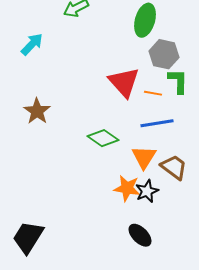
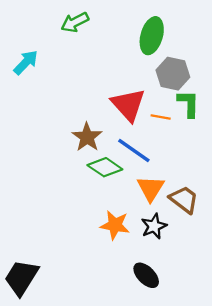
brown star: (37, 111) -> (87, 137), moved
blue line: (157, 123) -> (134, 150), moved, turned 44
orange star: (127, 188) -> (115, 225), moved

